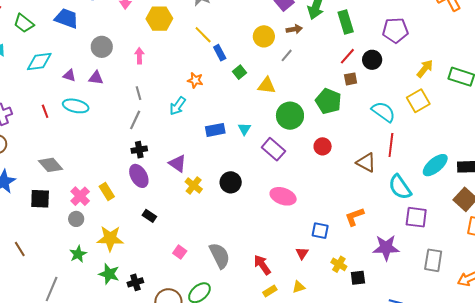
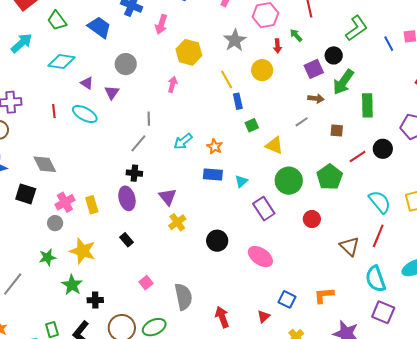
yellow circle: (264, 36) -> (262, 70), moved
pink arrow: (139, 56) -> (172, 84), moved
red line: (347, 56) -> (358, 157), moved
purple triangle: (96, 78) -> (112, 92), turned 42
brown square: (351, 79) -> (337, 131), moved
orange star: (195, 80) -> (215, 147), moved
black circle: (231, 182) -> (217, 241), moved

